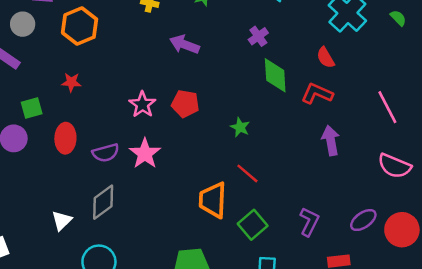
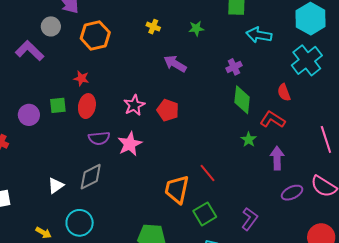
green square: (32, 108) -> (58, 105), moved
green star: (240, 127) -> (249, 140), moved
red ellipse: (65, 138) -> (87, 106), moved
purple ellipse: (363, 220) -> (292, 193), moved

